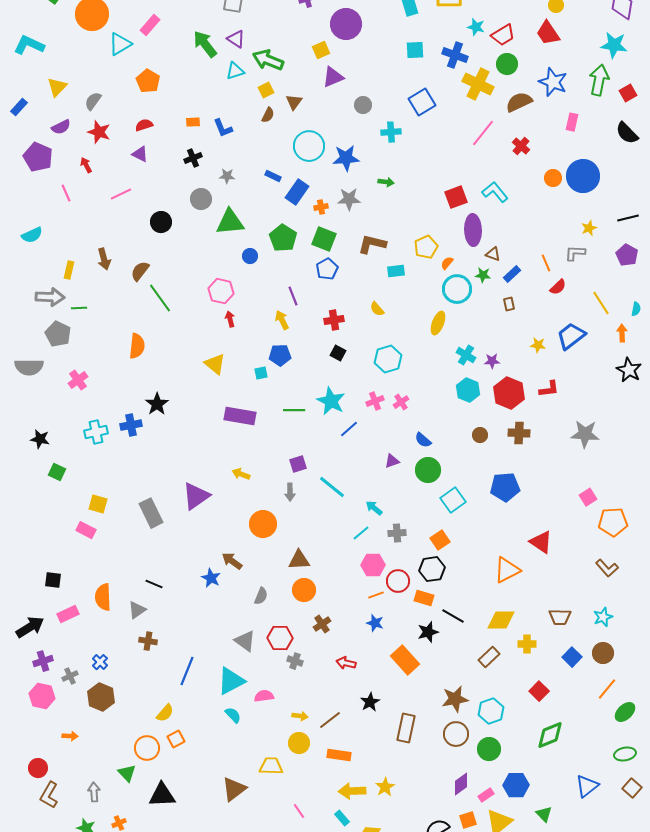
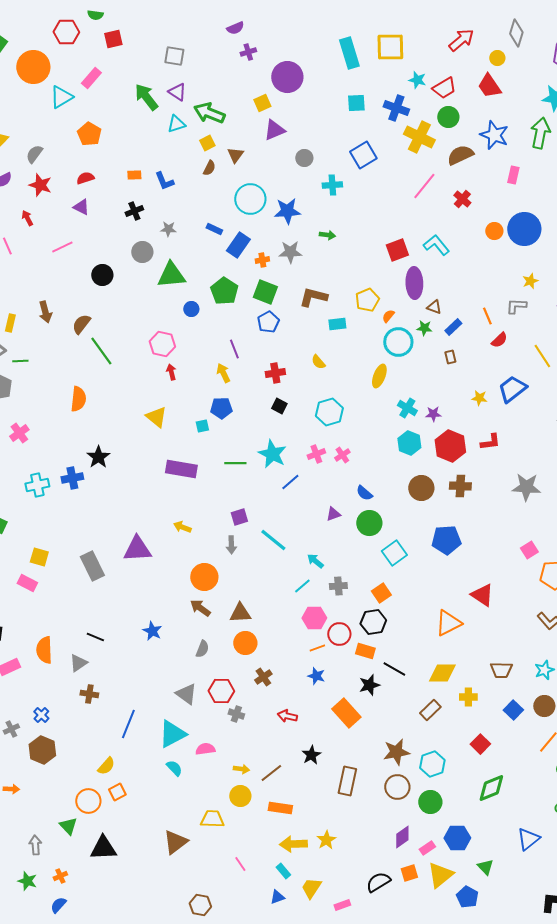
brown circle: (480, 435) -> (421, 488), size x1.6
purple triangle: (196, 496) -> (137, 549), turned 32
brown arrow: (232, 561) -> (200, 608), moved

